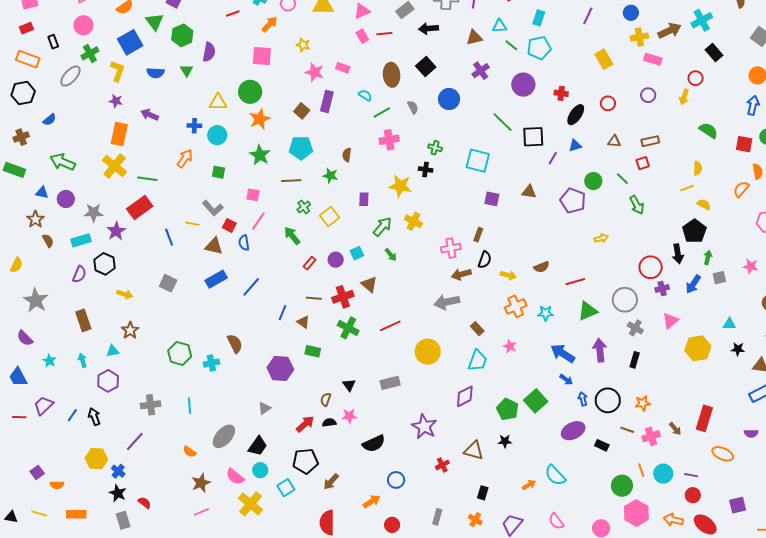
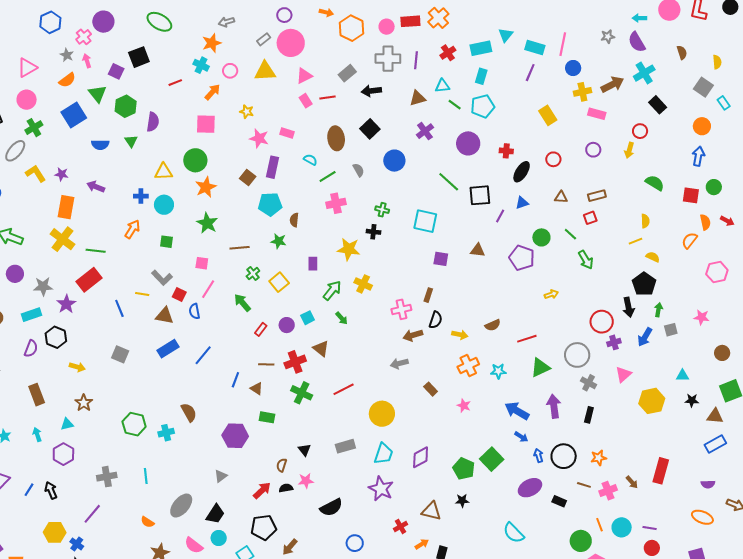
yellow L-shape: (118, 71) -> (36, 174), moved, turned -50
cyan pentagon: (301, 148) -> (270, 204), moved
gray arrow: (447, 302) -> (399, 363), size x0.7
cyan trapezoid: (478, 361) -> (383, 454), moved
orange ellipse: (723, 454) -> (702, 517), moved
orange arrow: (529, 485) -> (422, 544), moved

